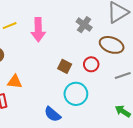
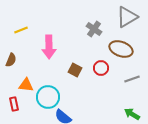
pink arrow: (38, 30) -> (49, 47), moved
cyan circle: (76, 94) -> (48, 97), moved

